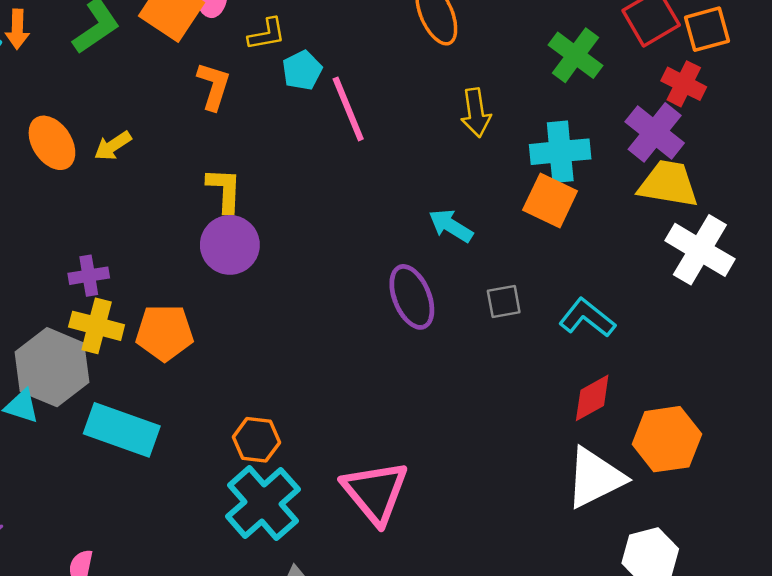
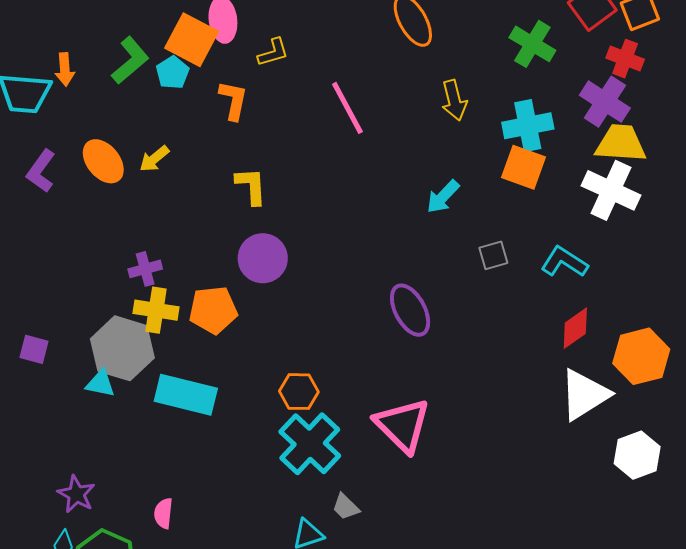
cyan pentagon: (302, 70) -> (173, 73), moved
cyan arrow: (451, 226) -> (443, 197), turned -72
purple circle: (230, 245) -> (263, 258), moved
white cross: (700, 250) -> (611, 190), moved
purple ellipse: (412, 297) -> (410, 310), moved

